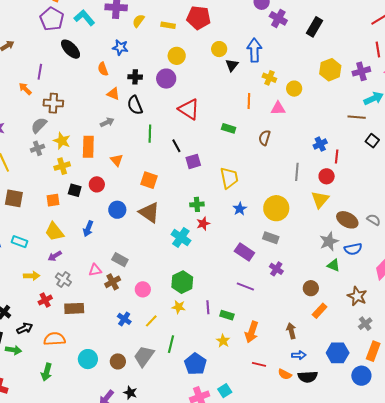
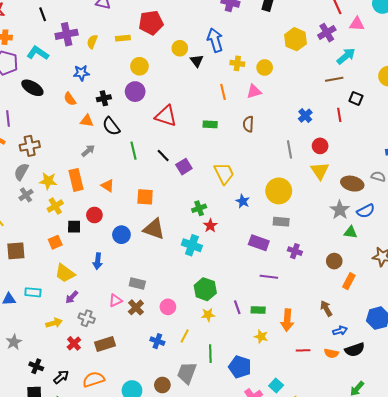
red line: (337, 157) -> (339, 115), moved

